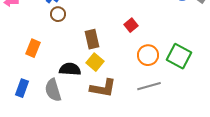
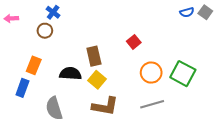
brown circle: (58, 14) -> (45, 31), moved
black semicircle: (70, 69) -> (70, 74), moved
blue rectangle: (22, 88) -> (22, 88), moved

